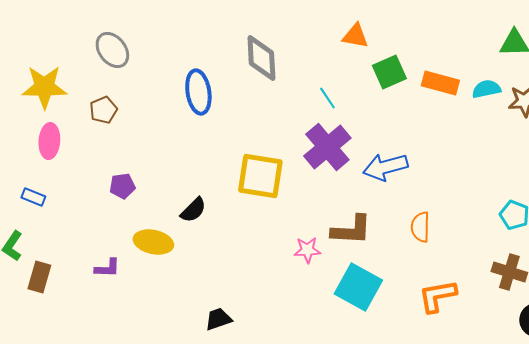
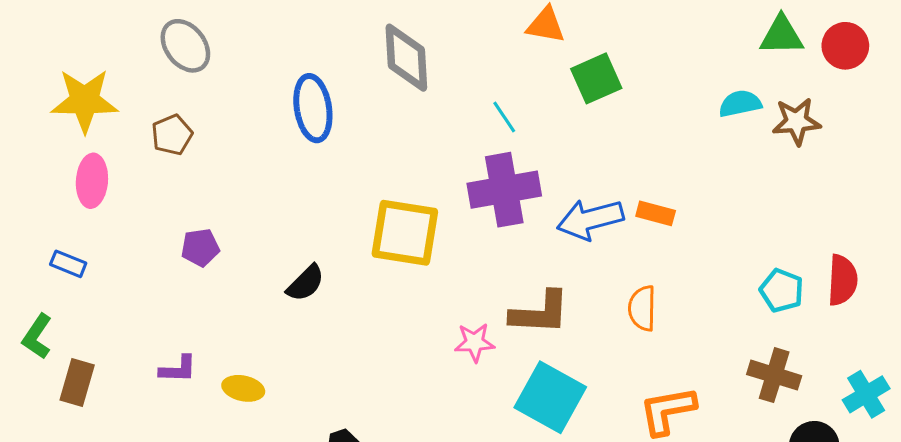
orange rectangle: (440, 83) -> (656, 213), moved, size x0.7
purple cross: (327, 147) -> (504, 190), turned 30
yellow ellipse: (153, 242) -> (243, 388), moved, size x0.7

